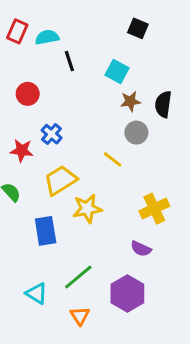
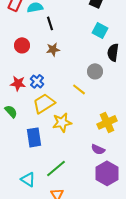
cyan square: (117, 72) -> (100, 30), moved
brown star: (130, 101) -> (53, 49), moved
blue cross: (51, 134) -> (37, 81), moved
purple hexagon: (127, 293) -> (107, 173), moved

